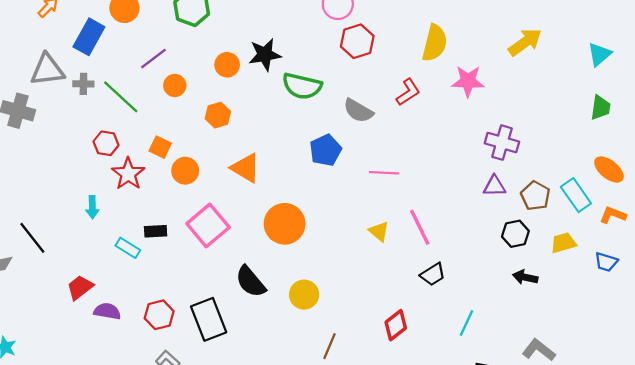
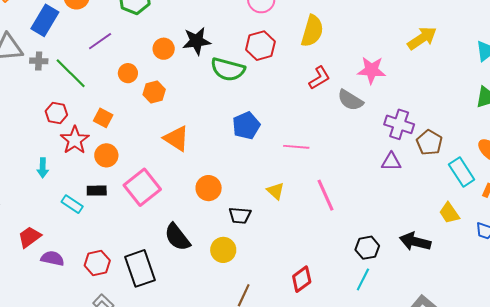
red hexagon: (357, 41) -> (260, 46), moved
yellow semicircle: (435, 43) -> (312, 31), moved
orange circle: (175, 85) -> (128, 73), moved
gray semicircle: (358, 111) -> (350, 100), moved
orange circle: (185, 171) -> (106, 155), moved
brown pentagon: (535, 196) -> (429, 143), moved
orange circle: (285, 224) -> (209, 188), size x0.7
yellow triangle: (379, 231) -> (276, 191), moved
black hexagon: (515, 234) -> (367, 248), moved
yellow trapezoid: (563, 243) -> (449, 213), turned -110
black trapezoid: (433, 274) -> (240, 215), moved, turned 35
black arrow: (525, 277) -> (415, 242), size x1.4

